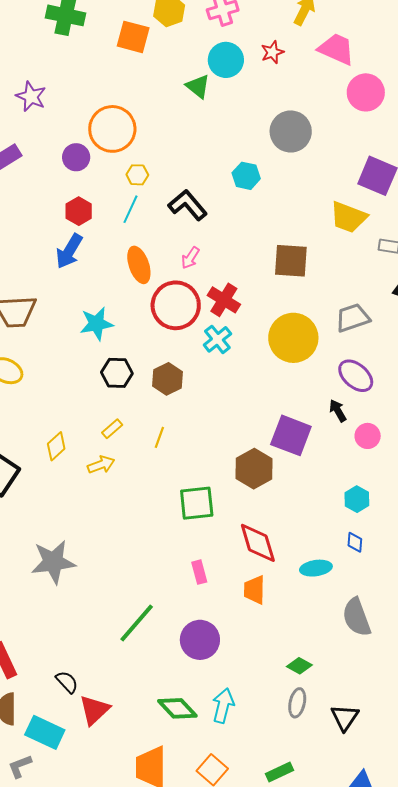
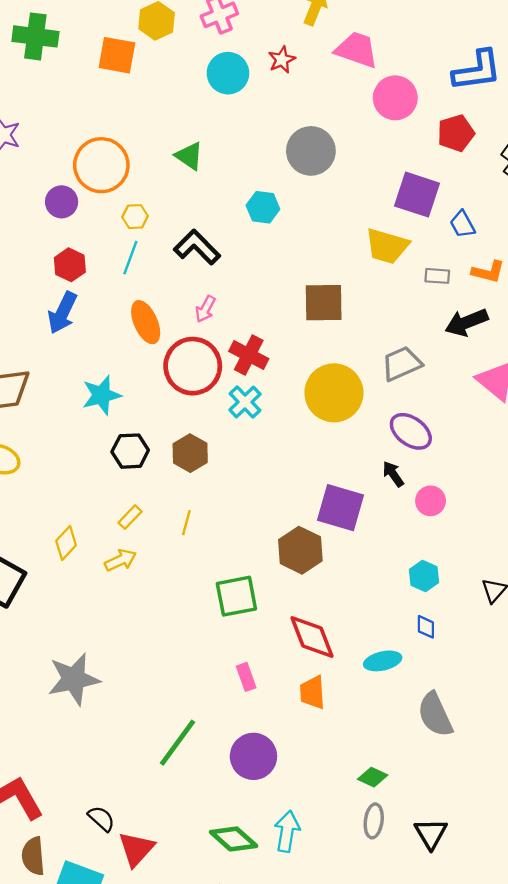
green triangle: (198, 86) -> (189, 156), moved

